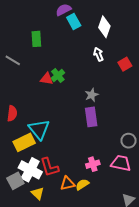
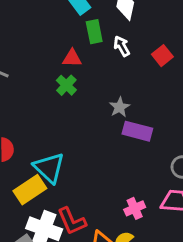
green rectangle: (36, 39) -> (94, 32), moved
red triangle: (47, 79) -> (72, 58), moved
purple rectangle: (91, 117) -> (137, 131), moved, turned -60

